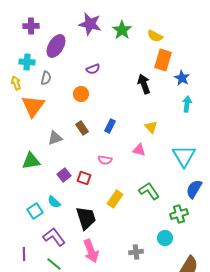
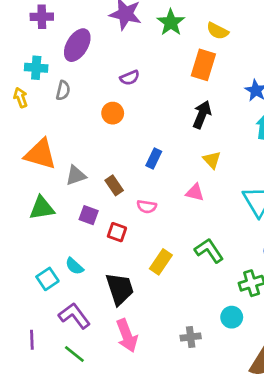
orange rectangle: (163, 60) -> (203, 65), moved
black arrow: (144, 84) -> (202, 115), moved, turned 42
orange triangle: (33, 106) -> (40, 154), moved, turned -50
brown rectangle: (82, 128) -> (114, 185), moved
purple square: (64, 175) -> (89, 215), moved, turned -32

